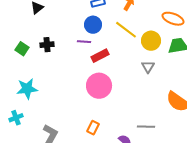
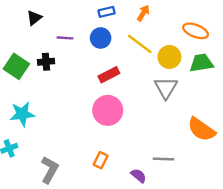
purple line: (84, 42) -> (65, 38), moved
green square: (22, 49) -> (16, 66), size x1.5
gray triangle: (148, 67) -> (166, 88), size x1.5

